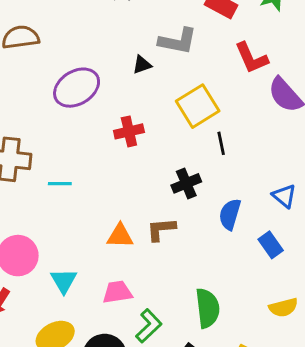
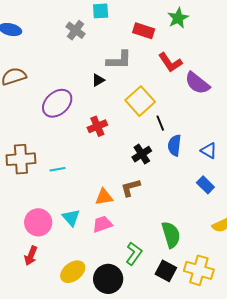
blue semicircle: (230, 214) -> (174, 145), moved
cyan triangle: (64, 281) -> (71, 218), moved
pink trapezoid: (117, 292) -> (102, 224), moved

